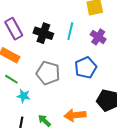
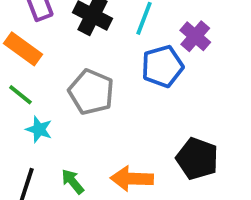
blue pentagon: (86, 68) -> (162, 66), moved

